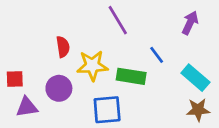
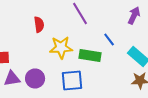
red semicircle: (63, 47) -> (39, 24), moved
purple circle: (59, 88) -> (35, 78), moved

